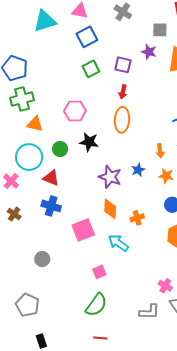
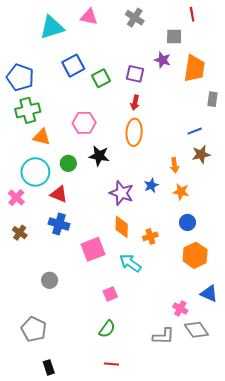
blue square: (87, 37) -> (73, 66), moved
green semicircle: (96, 305) -> (107, 329), size x0.7

